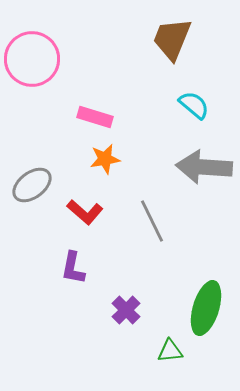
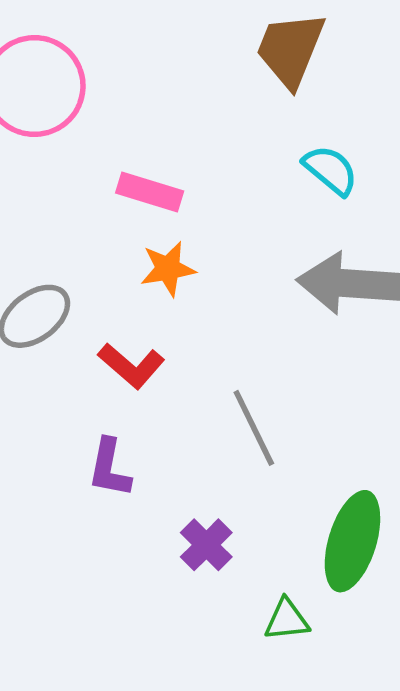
gray line: (152, 221) -> (254, 428), moved

